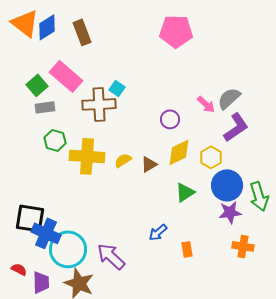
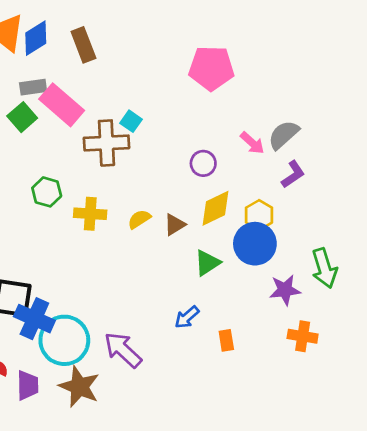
pink pentagon: (176, 31) -> (211, 68), moved
gray rectangle: (45, 107) -> (33, 87), moved
purple L-shape: (236, 127) -> (293, 174), size x0.7
yellow cross: (87, 156) -> (90, 214), size x0.7
blue circle: (227, 185) -> (255, 244), moved
green triangle: (185, 192) -> (207, 263), moved

